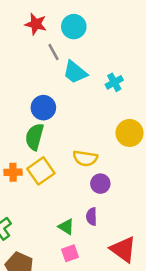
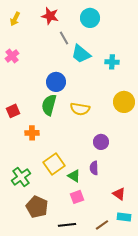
cyan circle: (74, 27) -> (90, 18), moved
cyan cross: (114, 82) -> (112, 62), turned 32
yellow semicircle: (85, 158) -> (80, 109), moved
yellow square: (41, 171) -> (54, 164), moved
red triangle: (123, 249) -> (119, 194), size x0.6

